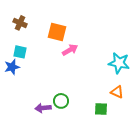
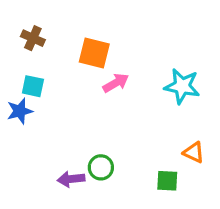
cyan star: (119, 63) -> (182, 86), moved

